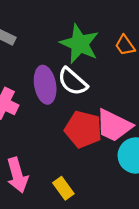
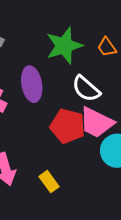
green star: (80, 44) -> (64, 46), turned 30
white semicircle: (73, 82) -> (86, 89), moved

